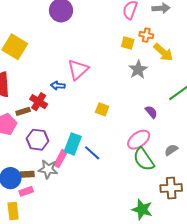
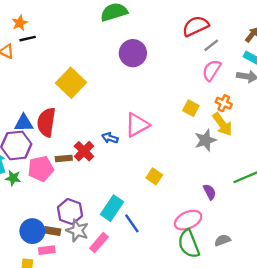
yellow square: (128, 43) -> (191, 108), moved
yellow arrow: (163, 52) -> (222, 124), moved
purple hexagon: (37, 140) -> (70, 212), moved
pink rectangle: (60, 159) -> (99, 243), moved

